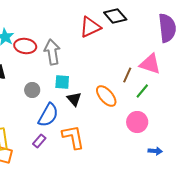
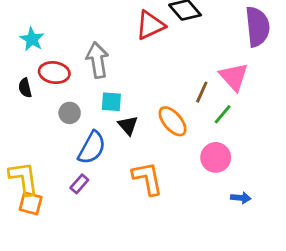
red ellipse: (25, 46) -> (54, 73), moved
pink triangle: (150, 64) -> (234, 77), turned 30
orange L-shape: (73, 137) -> (148, 178), moved

